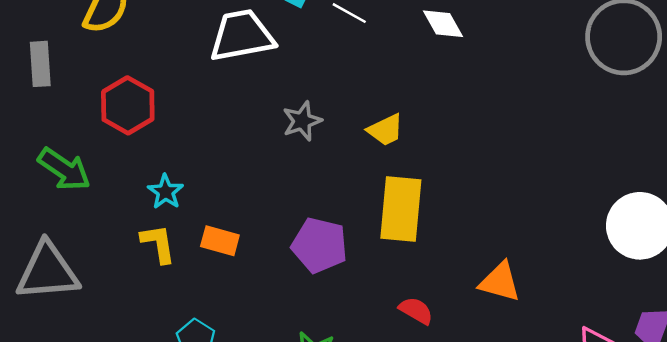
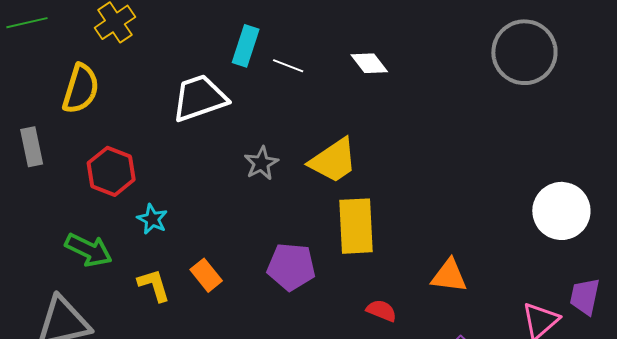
yellow trapezoid: (386, 130) -> (333, 161), size x1.6
green arrow: (64, 169) -> (89, 250), moved
cyan star: (166, 192) -> (152, 219), moved
orange rectangle: (220, 241) -> (206, 275), turned 44

